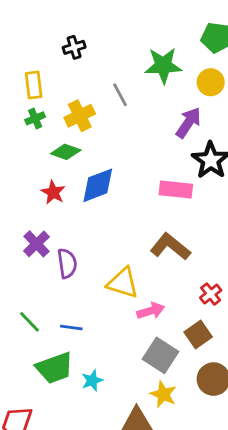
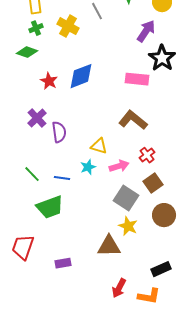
yellow cross: (80, 116) -> (68, 26), turned -35
green diamond: (66, 152) -> (27, 52), moved
yellow triangle: (123, 283) -> (99, 146), size x0.7
red cross: (211, 294) -> (147, 155), moved
cyan star: (92, 380) -> (88, 167), moved

